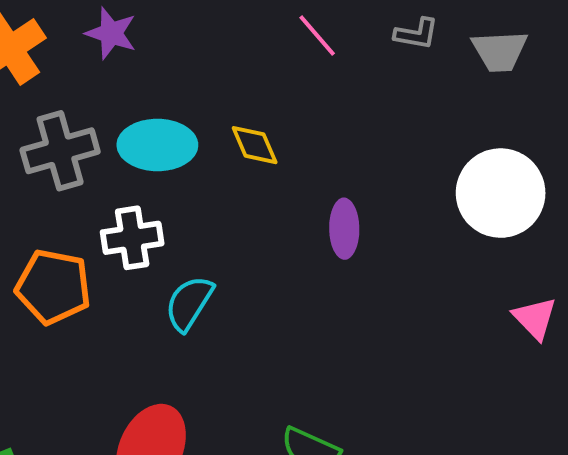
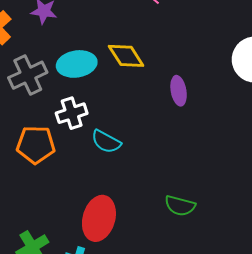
yellow diamond: (255, 145) -> (126, 56), size x1.4
cyan semicircle: (189, 303) -> (106, 142), turned -84

